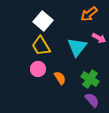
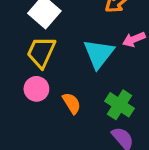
pink arrow: (99, 38) -> (134, 39), turned 128
yellow trapezoid: (41, 46) -> (41, 52), turned 55

